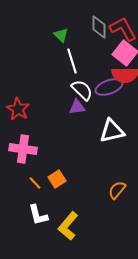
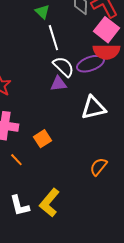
orange square: (57, 179) -> (42, 139), moved
white L-shape: (38, 215) -> (19, 206), moved

